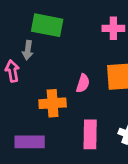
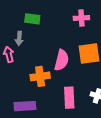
green rectangle: (47, 25) -> (32, 19), size x0.7
pink semicircle: (83, 83) -> (62, 60), size x1.5

